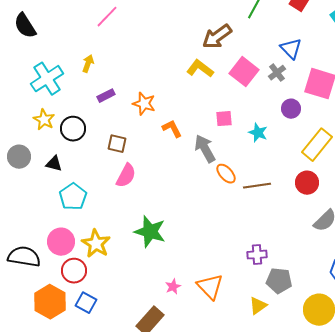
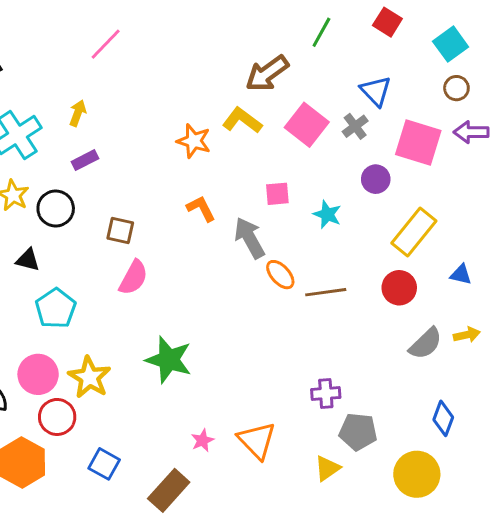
purple rectangle: (106, 96) -> (85, 160), moved
orange star: (144, 104) -> (194, 141), moved
blue square: (86, 303) -> (104, 464), moved

